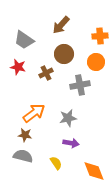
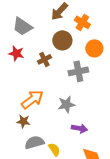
orange cross: (100, 36) -> (82, 22), moved, turned 35
purple arrow: (71, 143) -> (79, 128), moved
gray semicircle: (23, 156) -> (34, 142), moved, turned -30

